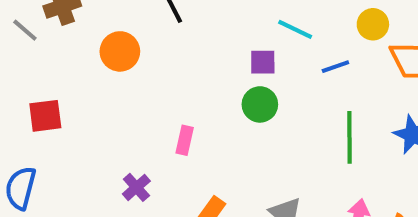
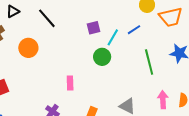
cyan line: (295, 29) -> (113, 37), moved, turned -72
purple square: (263, 62) -> (93, 28), moved

